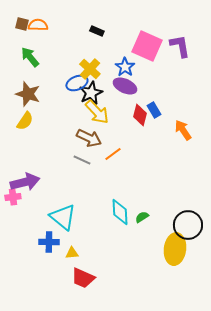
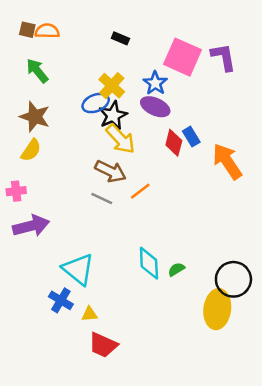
orange arrow: (183, 130) -> (227, 161), size x1.4
pink cross: (13, 197) -> (16, 191), moved
blue cross: (49, 242) -> (61, 300), turned 30

